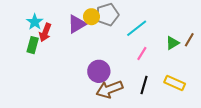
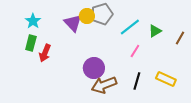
purple triangle: (77, 24) -> (73, 23), turned -42
red arrow: (45, 32) -> (45, 53), moved
green triangle: (172, 43) -> (155, 31), moved

